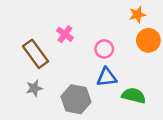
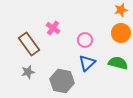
orange star: (137, 15) -> (121, 10), moved
blue triangle: (107, 77) -> (87, 63), turned -36
green semicircle: (134, 96) -> (118, 63), moved

